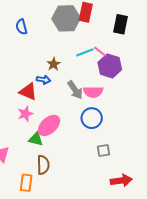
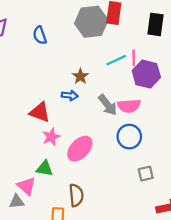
pink line: (100, 52) -> (134, 58), turned 56
red triangle: (28, 92) -> (40, 112), moved
green triangle: (36, 139) -> (44, 168), moved

